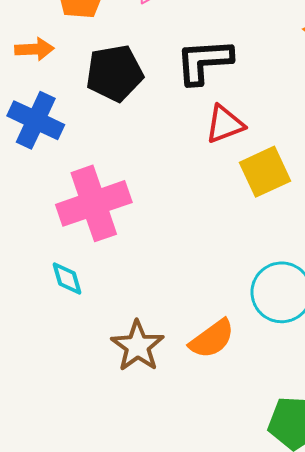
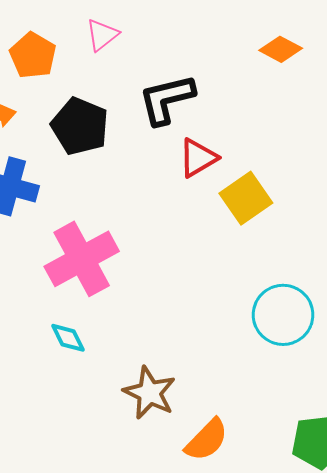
black pentagon: (115, 73) -> (80, 126), turned -30
orange semicircle: (212, 339) -> (207, 440), moved

